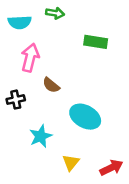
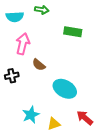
cyan star: (41, 136) -> (31, 115), moved
yellow triangle: (71, 162) -> (54, 124), turned 32
red arrow: (111, 168) -> (85, 118), moved, turned -114

